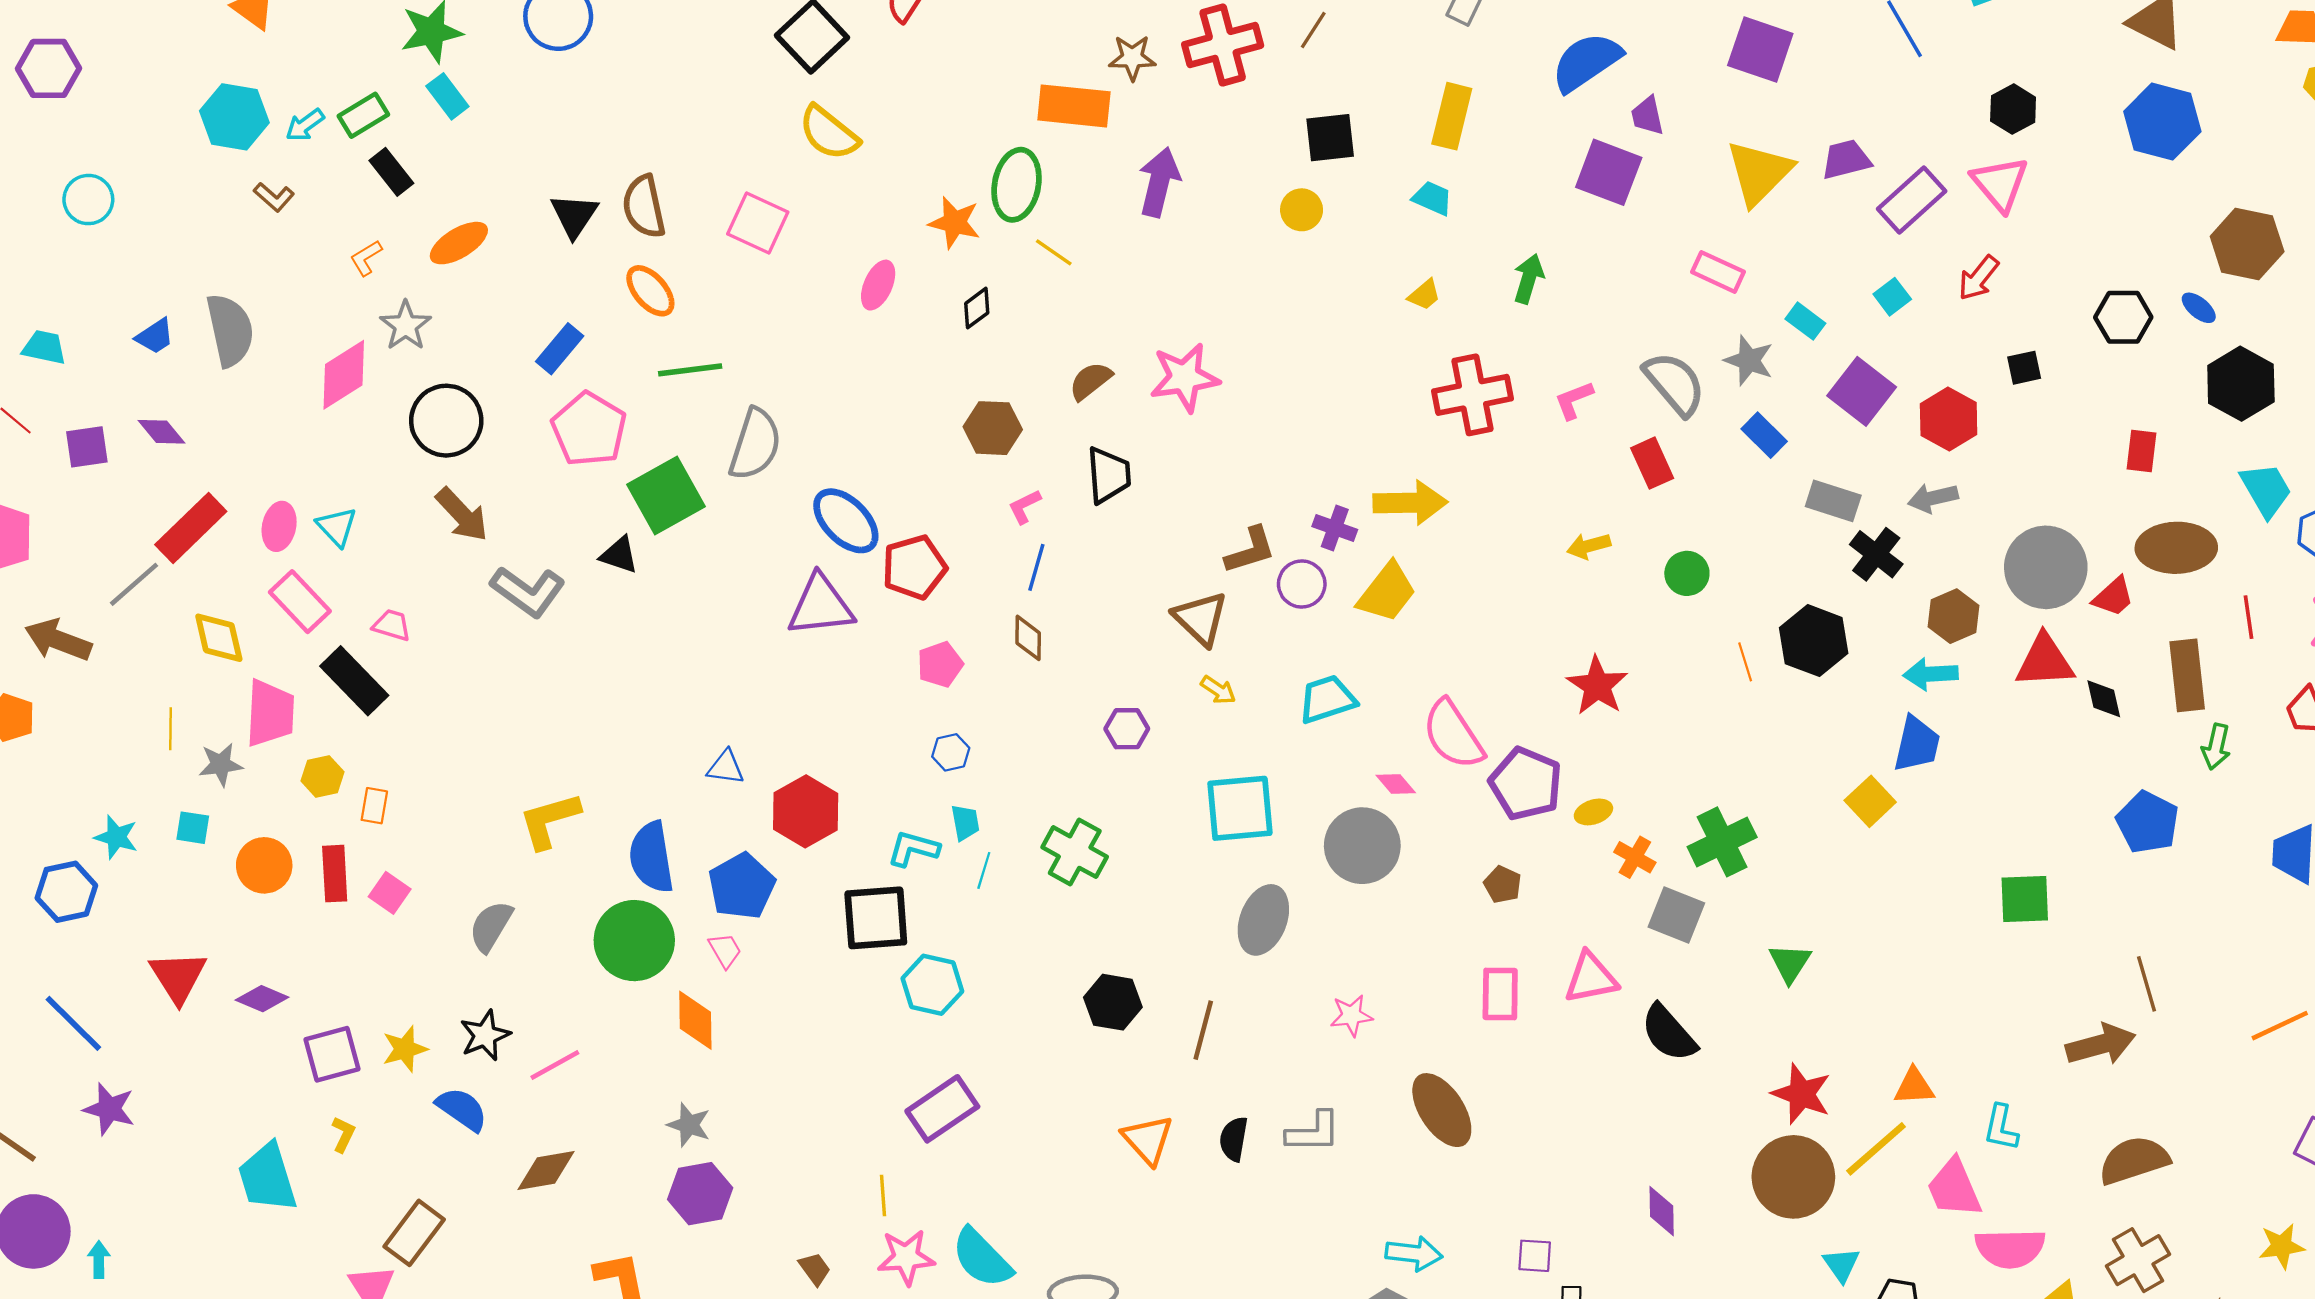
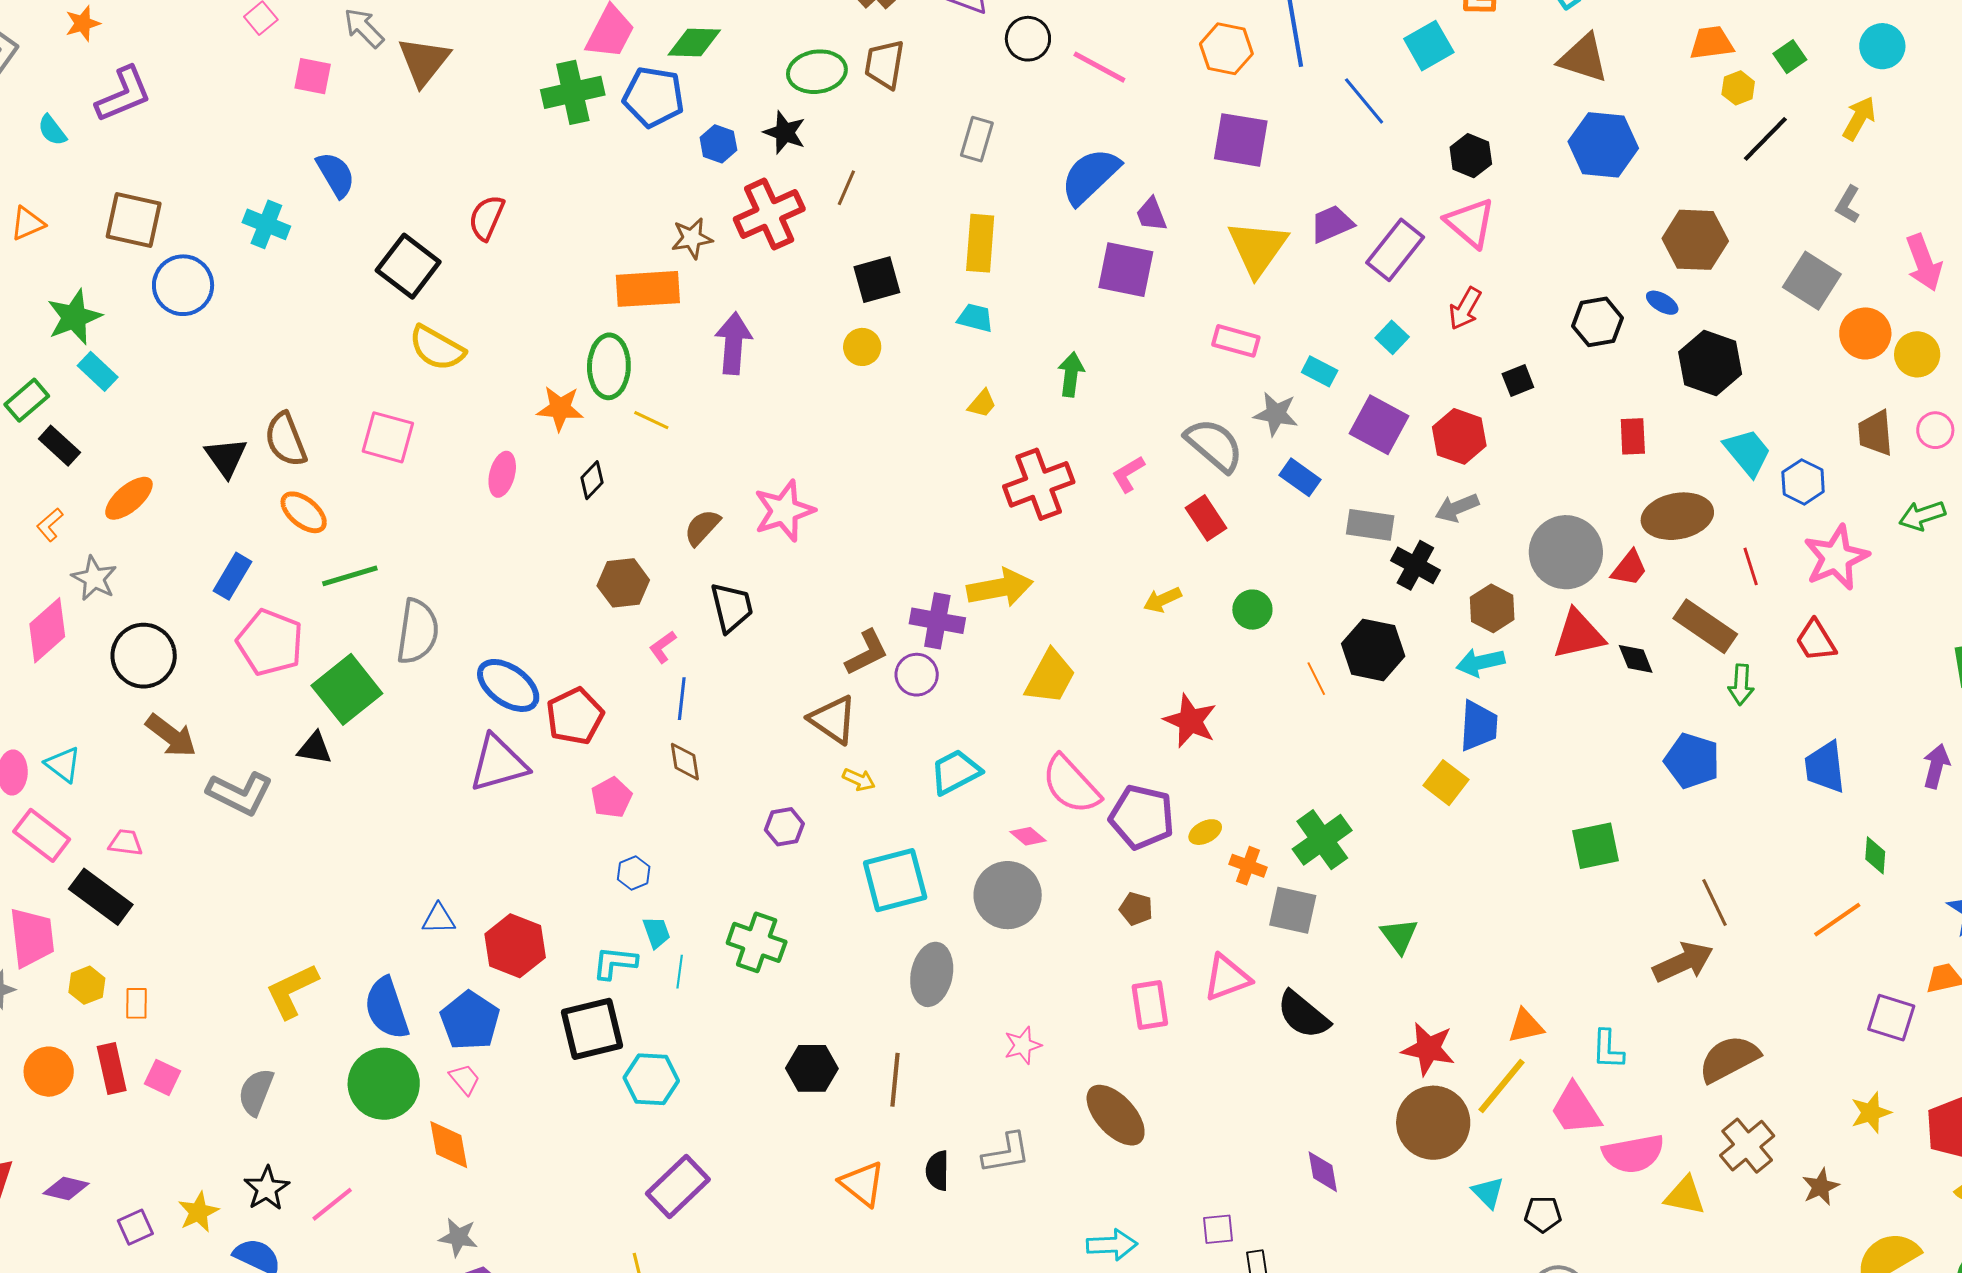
purple cross: (1335, 528) -> (937, 621), size x1.4
yellow trapezoid: (1387, 592) -> (1050, 677), moved
brown rectangle: (2187, 675) -> (1705, 626), turned -40
purple square: (332, 1054) -> (135, 1227), size x0.7

